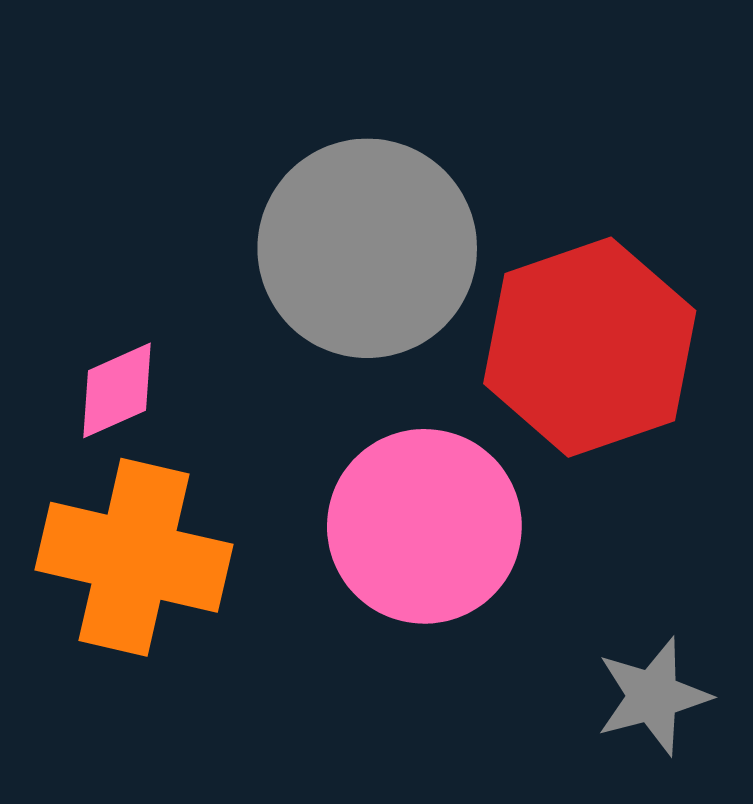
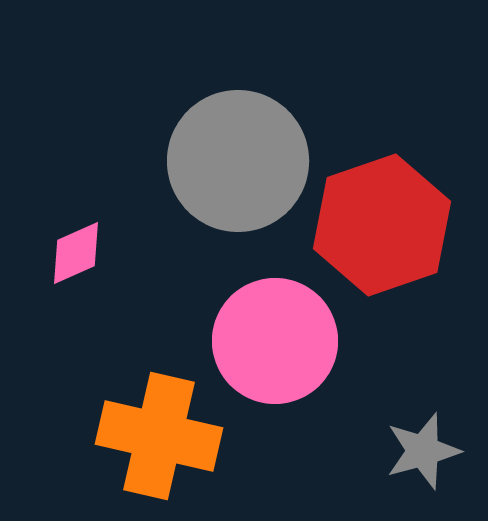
orange cross: (134, 557) -> (159, 436), moved

